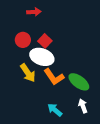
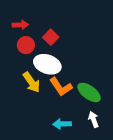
red arrow: (34, 12) -> (20, 25), moved
red square: (45, 41) -> (51, 37), moved
cyan arrow: (55, 110) -> (62, 124), turned -42

